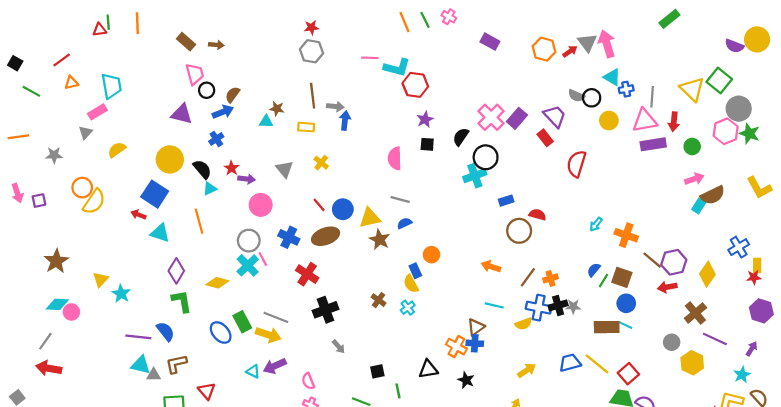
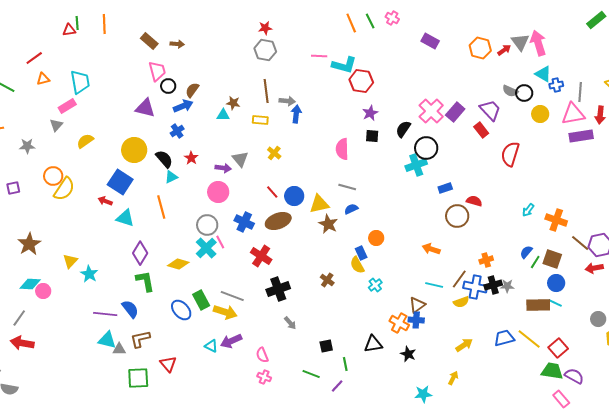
purple arrow: (247, 179) -> (223, 168), moved
brown line: (528, 277) -> (459, 279), moved
cyan cross: (408, 308) -> (375, 285), moved

